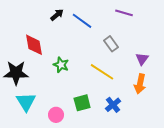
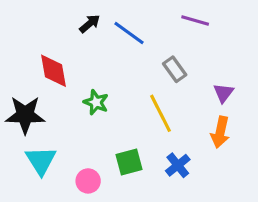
yellow line: (102, 72) -> (160, 113), turned 30

